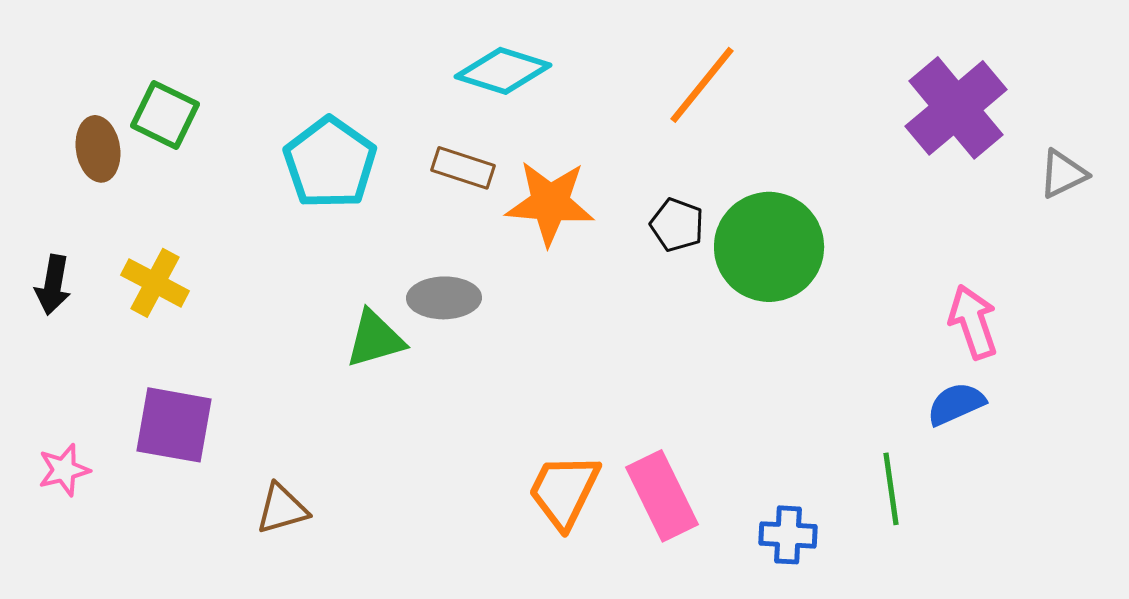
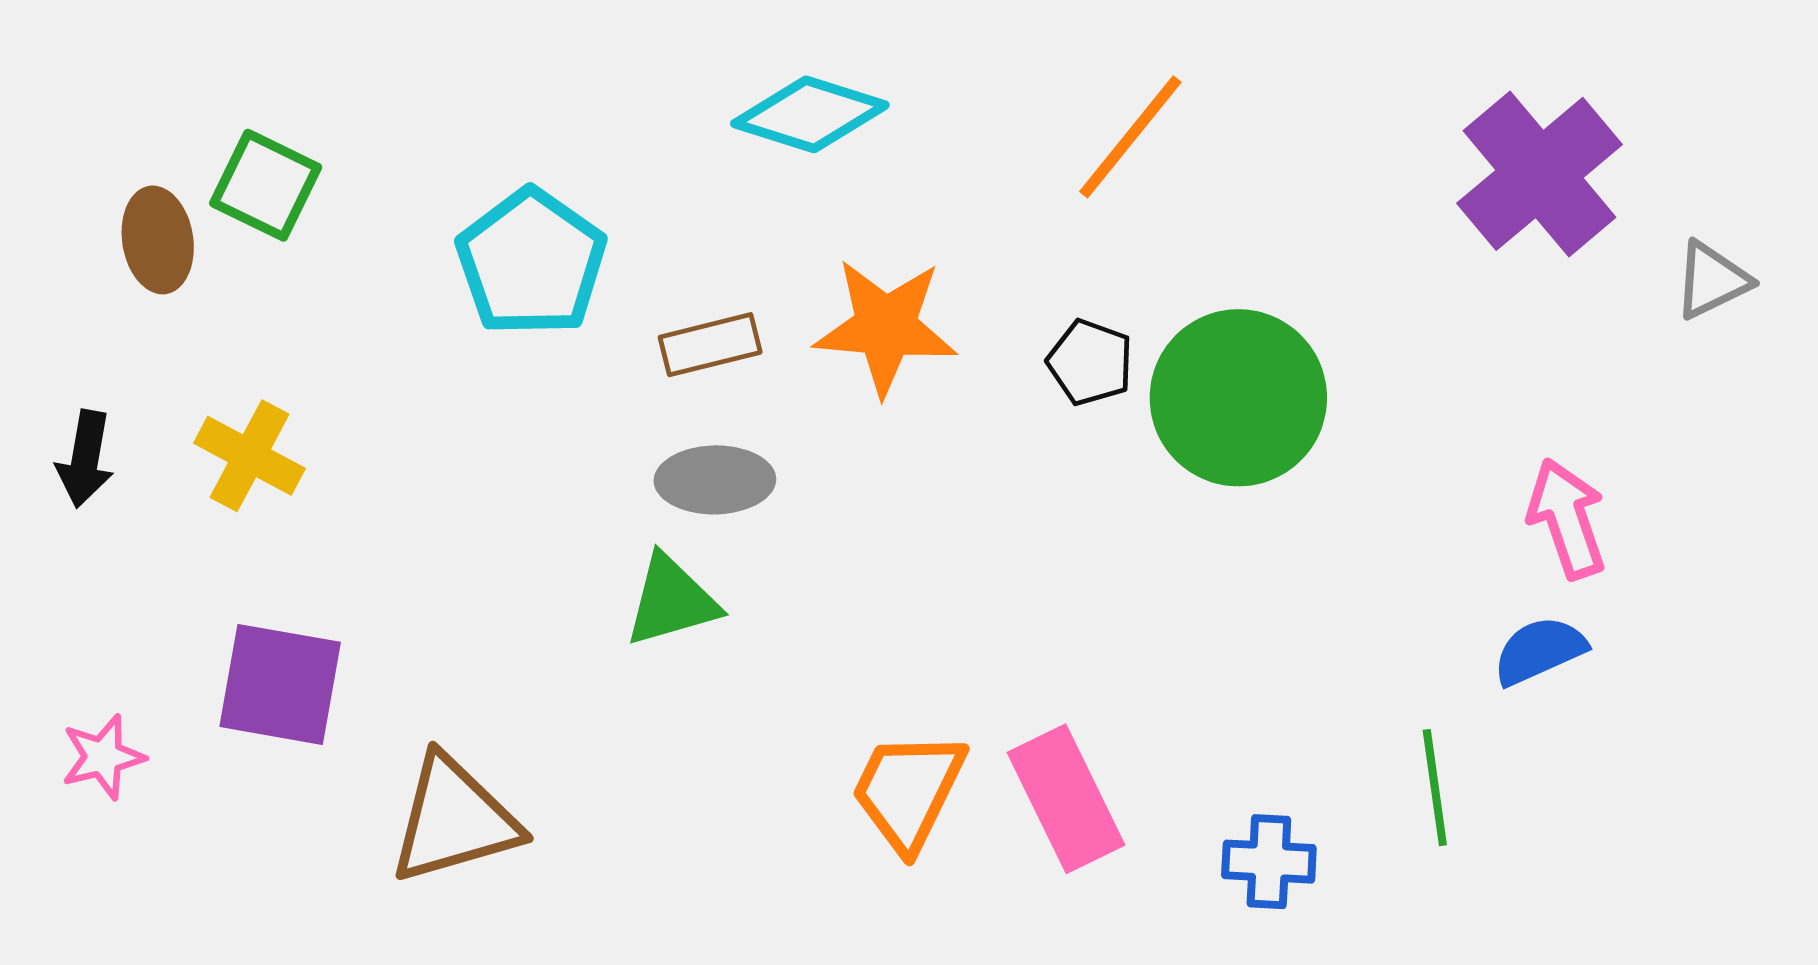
brown rectangle: (463, 168) -> (710, 345), moved, turned -32
green triangle: (375, 339) -> (671, 601), moved
brown triangle: (282, 509) -> (454, 820), size x1.6

